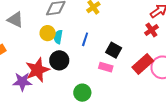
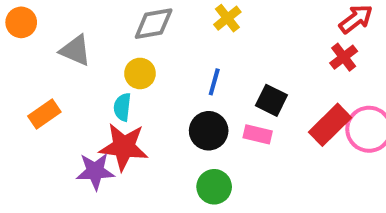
cyan semicircle: (58, 37) -> (122, 107), moved
black circle: (59, 60) -> (209, 131), moved
red star: (37, 70) -> (124, 147), turned 30

